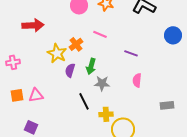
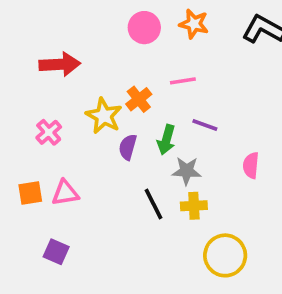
pink line: (100, 34) -> (183, 81), turned -32
purple line: (131, 53) -> (205, 125), moved
pink cross: (13, 62) -> (49, 132), moved, turned -32
yellow cross: (106, 114) -> (194, 206), moved

